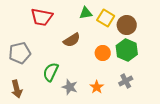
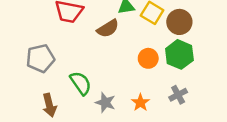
brown semicircle: (72, 40) -> (108, 28), moved
green semicircle: (51, 72) -> (81, 83), turned 120
brown arrow: (17, 89) -> (49, 105), moved

